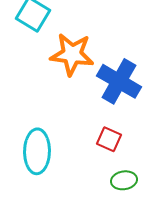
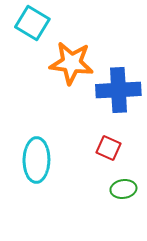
blue cross: (119, 81) -> (118, 90), turned -33

